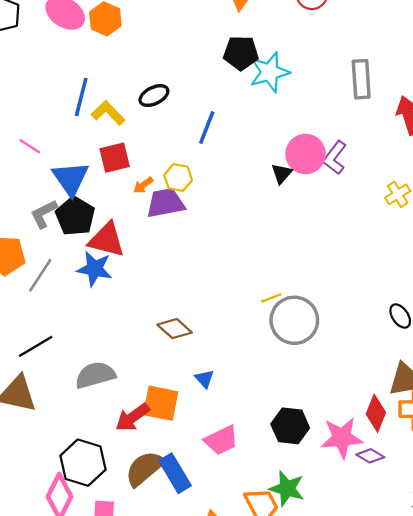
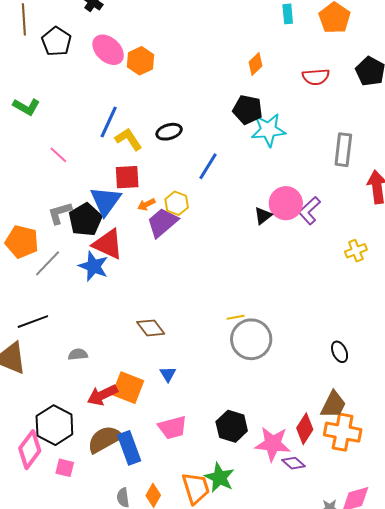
blue triangle: (71, 178) -> (106, 201), moved
purple trapezoid: (166, 203) -> (162, 222), turned -40
gray semicircle: (95, 375) -> (78, 354), size x0.6

